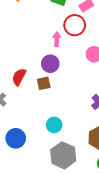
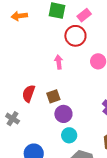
pink arrow: (57, 39) -> (59, 62), moved
purple circle: (50, 64) -> (63, 114), moved

